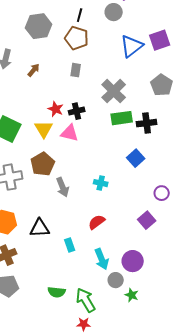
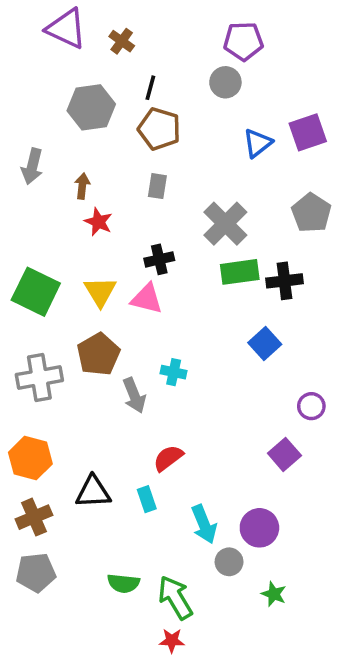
black line: (80, 15) -> (150, 88), moved
blue triangle: (132, 46) -> (258, 143), size x0.7
brown arrow: (34, 70) -> (82, 186), turned -32
red star: (56, 109) -> (98, 222), moved
cyan cross: (101, 183) -> (174, 372), moved
red semicircle: (97, 222) -> (168, 458), moved
black triangle: (40, 228) -> (93, 492), moved
green star: (132, 295) -> (274, 594), moved

